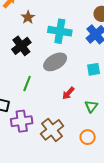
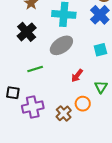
green line: (27, 83) -> (35, 69), turned 56
brown cross: (52, 130) -> (64, 113), size x0.7
orange circle: (88, 137) -> (83, 104), moved

